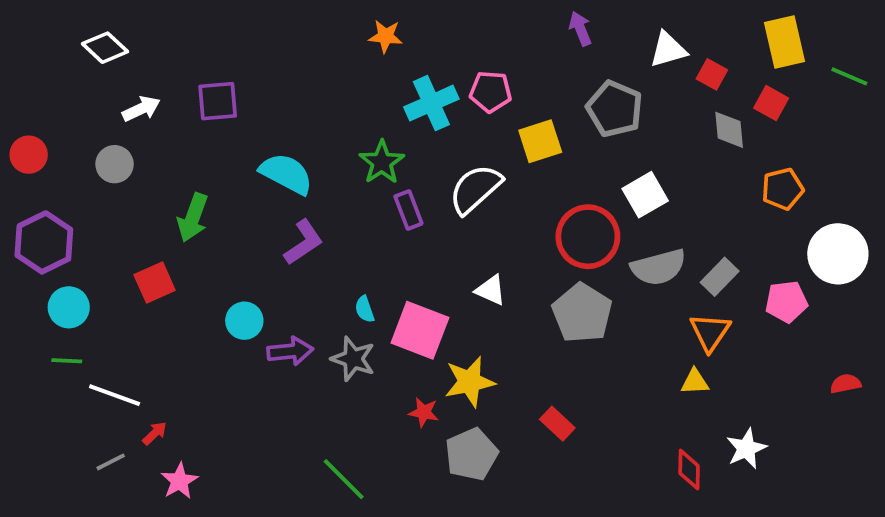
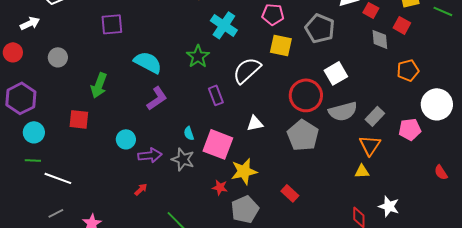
pink pentagon: (491, 92) -> (273, 14), moved
cyan cross: (431, 103) -> (224, 25), turned -32
white arrow: (141, 109) -> (30, 23), moved
yellow square: (540, 141) -> (281, 45), turned 30
purple rectangle: (408, 210) -> (216, 95), moved
red square: (155, 282) -> (79, 119), turned 30
white triangle: (491, 290) -> (255, 123), turned -36
red semicircle: (846, 384) -> (441, 172), turned -112
red arrow: (155, 433) -> (141, 189), moved
white star: (746, 449) -> (389, 206), turned -30

